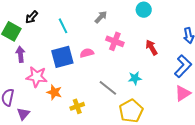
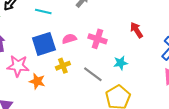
cyan line: (63, 26) -> (43, 12), turned -49
pink cross: (115, 41) -> (97, 39), moved
yellow cross: (77, 106) -> (63, 66), moved

